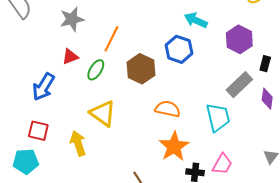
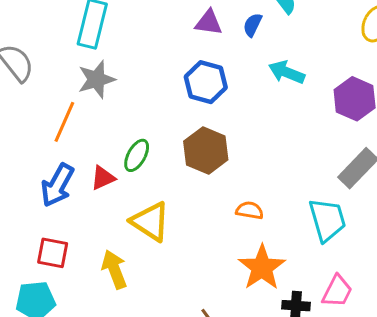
orange line: (111, 39) -> (64, 122), moved
blue hexagon: (179, 49) -> (206, 82), moved
red triangle: (70, 57) -> (103, 178), moved
orange semicircle: (168, 109) -> (250, 210), size x0.7

